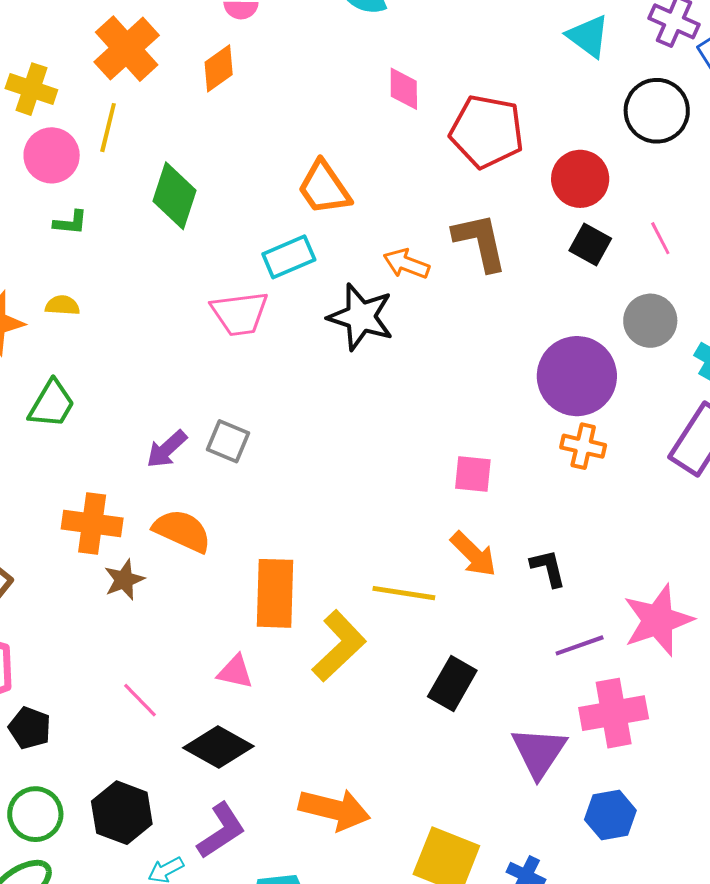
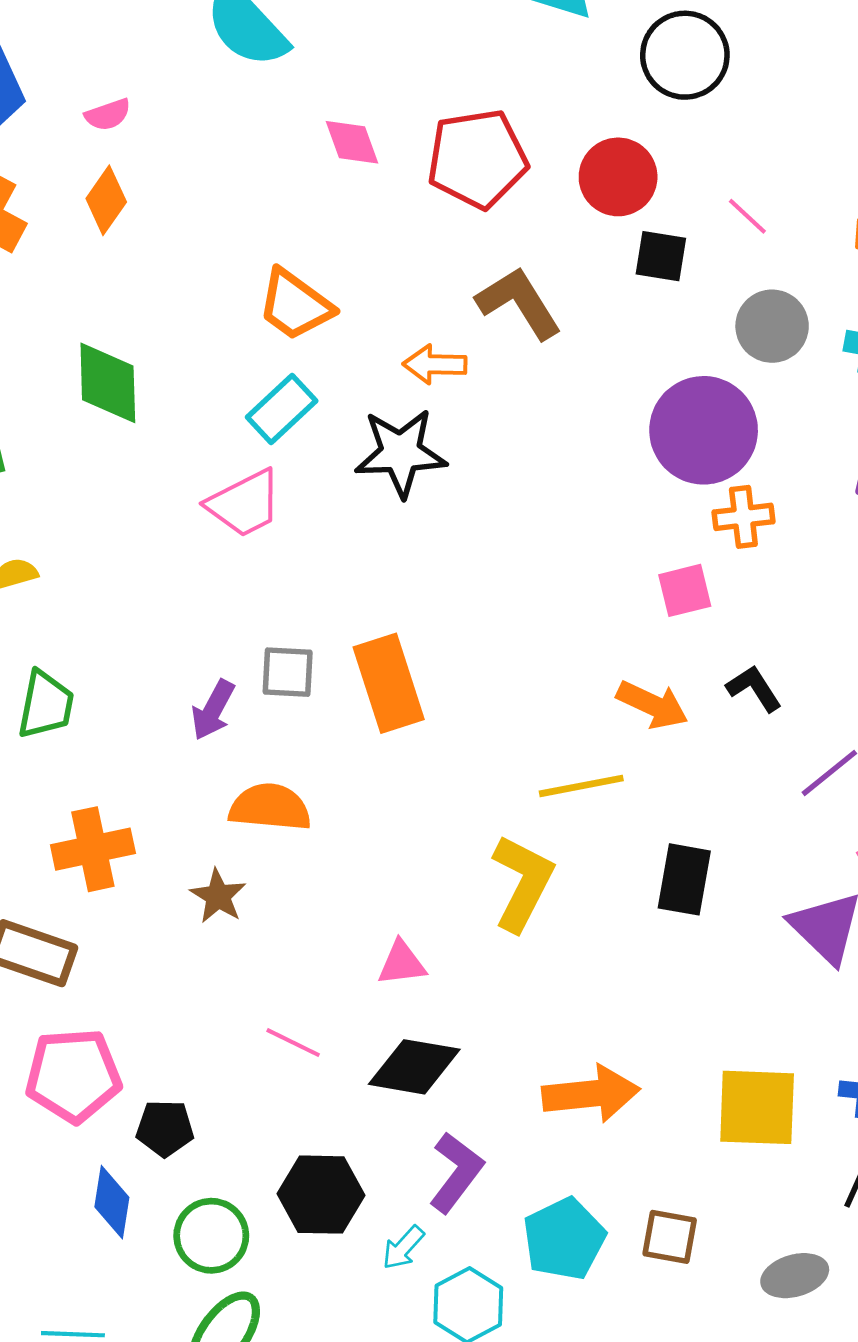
pink square: (473, 474) -> (685, 590), moved
orange cross: (92, 524) -> (93, 849), moved
orange rectangle: (275, 593) -> (389, 683), moved

